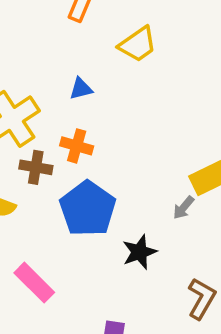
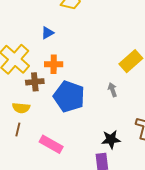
gray arrow: (183, 208) -> (112, 90), moved, turned 136
black star: (139, 252) -> (111, 139), moved, turned 30

